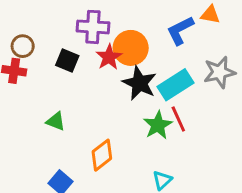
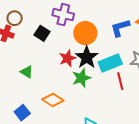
red star: (109, 57) -> (67, 58), moved
red line: (178, 119) -> (120, 81), moved
green star: (158, 125) -> (81, 78), moved
orange diamond: (102, 155) -> (53, 100), turned 60

